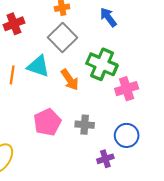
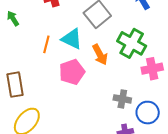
pink pentagon: (47, 122) -> (72, 72), moved
gray cross: (85, 125) -> (122, 99), moved

